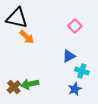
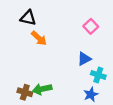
black triangle: (17, 18) -> (28, 18), size x0.7
brown cross: (14, 87) -> (25, 92), turned -32

